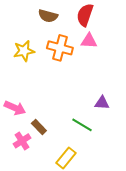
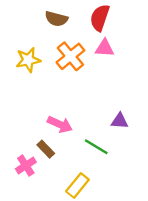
orange cross: (60, 48) -> (70, 56), turned 35
pink arrow: (15, 108) -> (60, 124), moved

